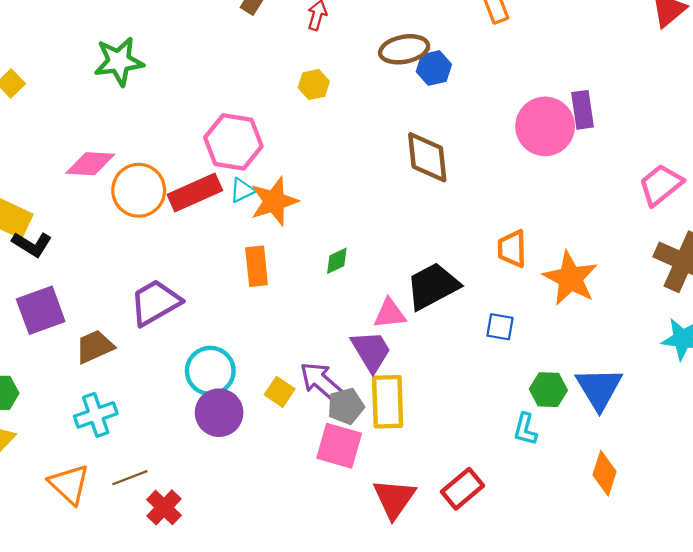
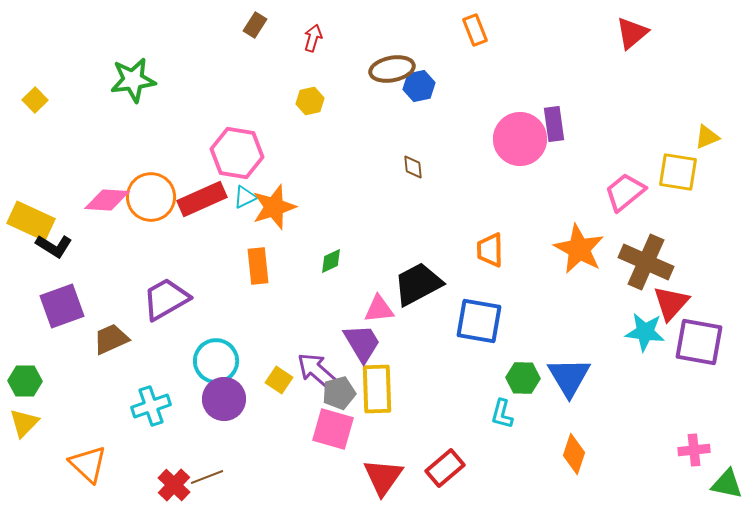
brown diamond: (427, 157) -> (413, 167), size x0.5
pink diamond: (90, 164) -> (107, 200), moved
orange star: (570, 278) -> (579, 249), moved
blue square: (500, 327) -> (479, 321), size x1.8
cyan cross: (96, 415) -> (151, 406), moved
brown line: (130, 478) -> (207, 477), moved

